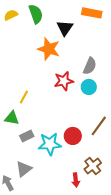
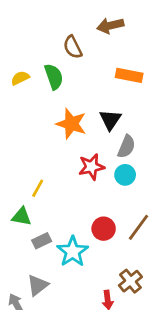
black triangle: (65, 28) -> (110, 120), moved
red circle: (73, 136) -> (104, 229), moved
cyan star: (50, 144) -> (73, 252), turned -30

